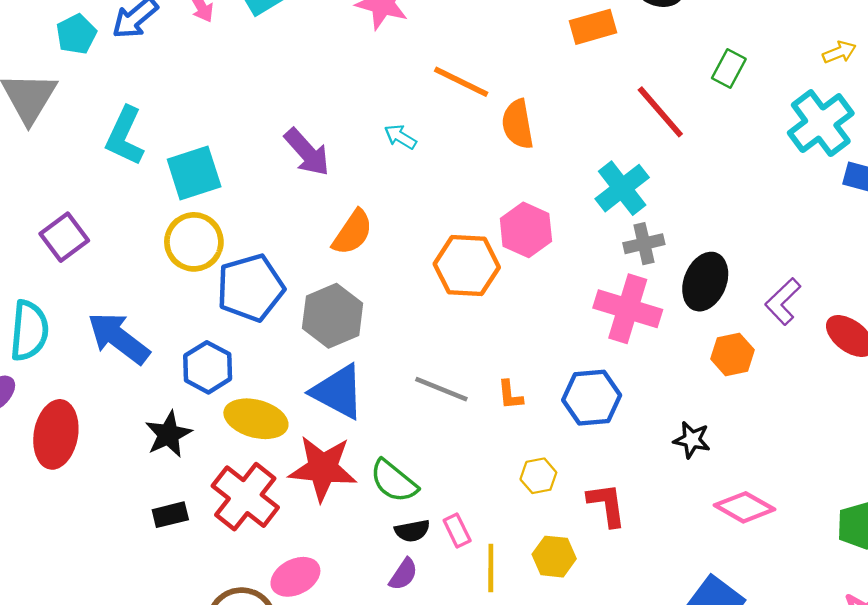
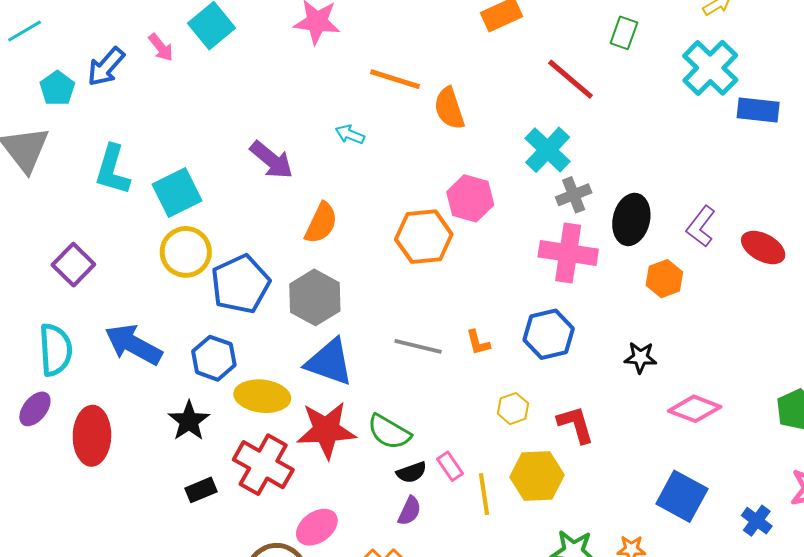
yellow hexagon: (554, 557) -> (537, 476), size x1.4

